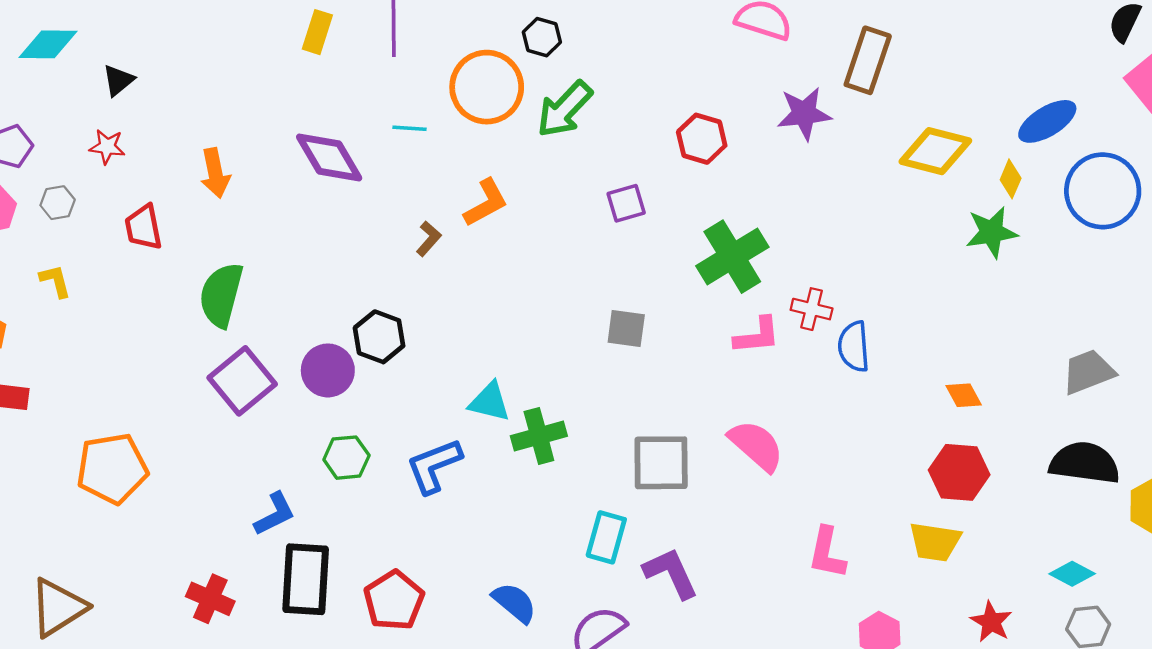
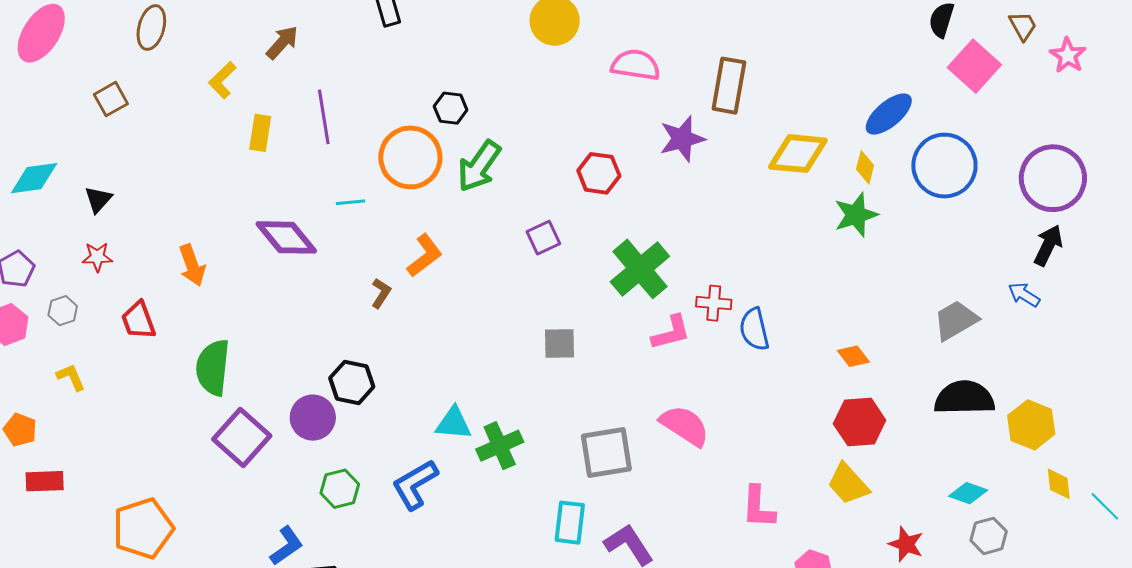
yellow trapezoid: (935, 542) -> (848, 484), turned 48

